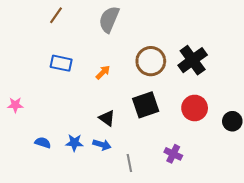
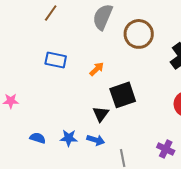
brown circle: (151, 61) -> (139, 34), moved
black square: (146, 105) -> (123, 95), moved
black triangle: (107, 118) -> (101, 114), turned 30

